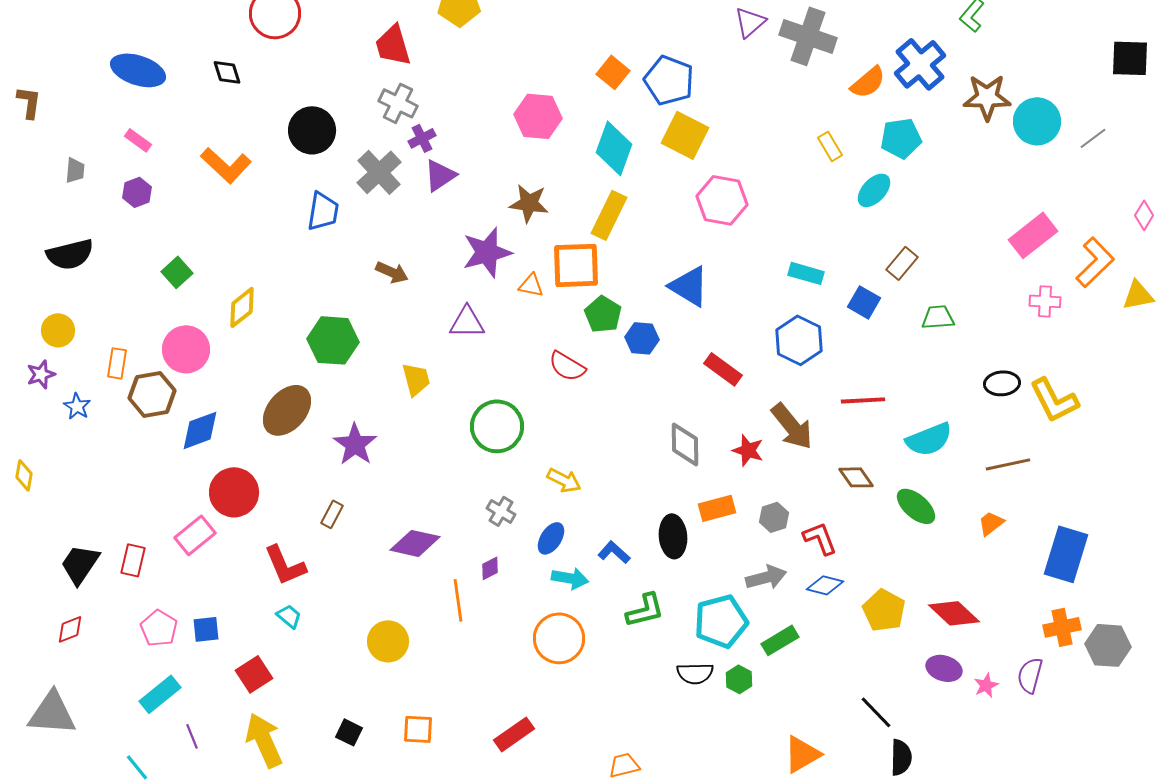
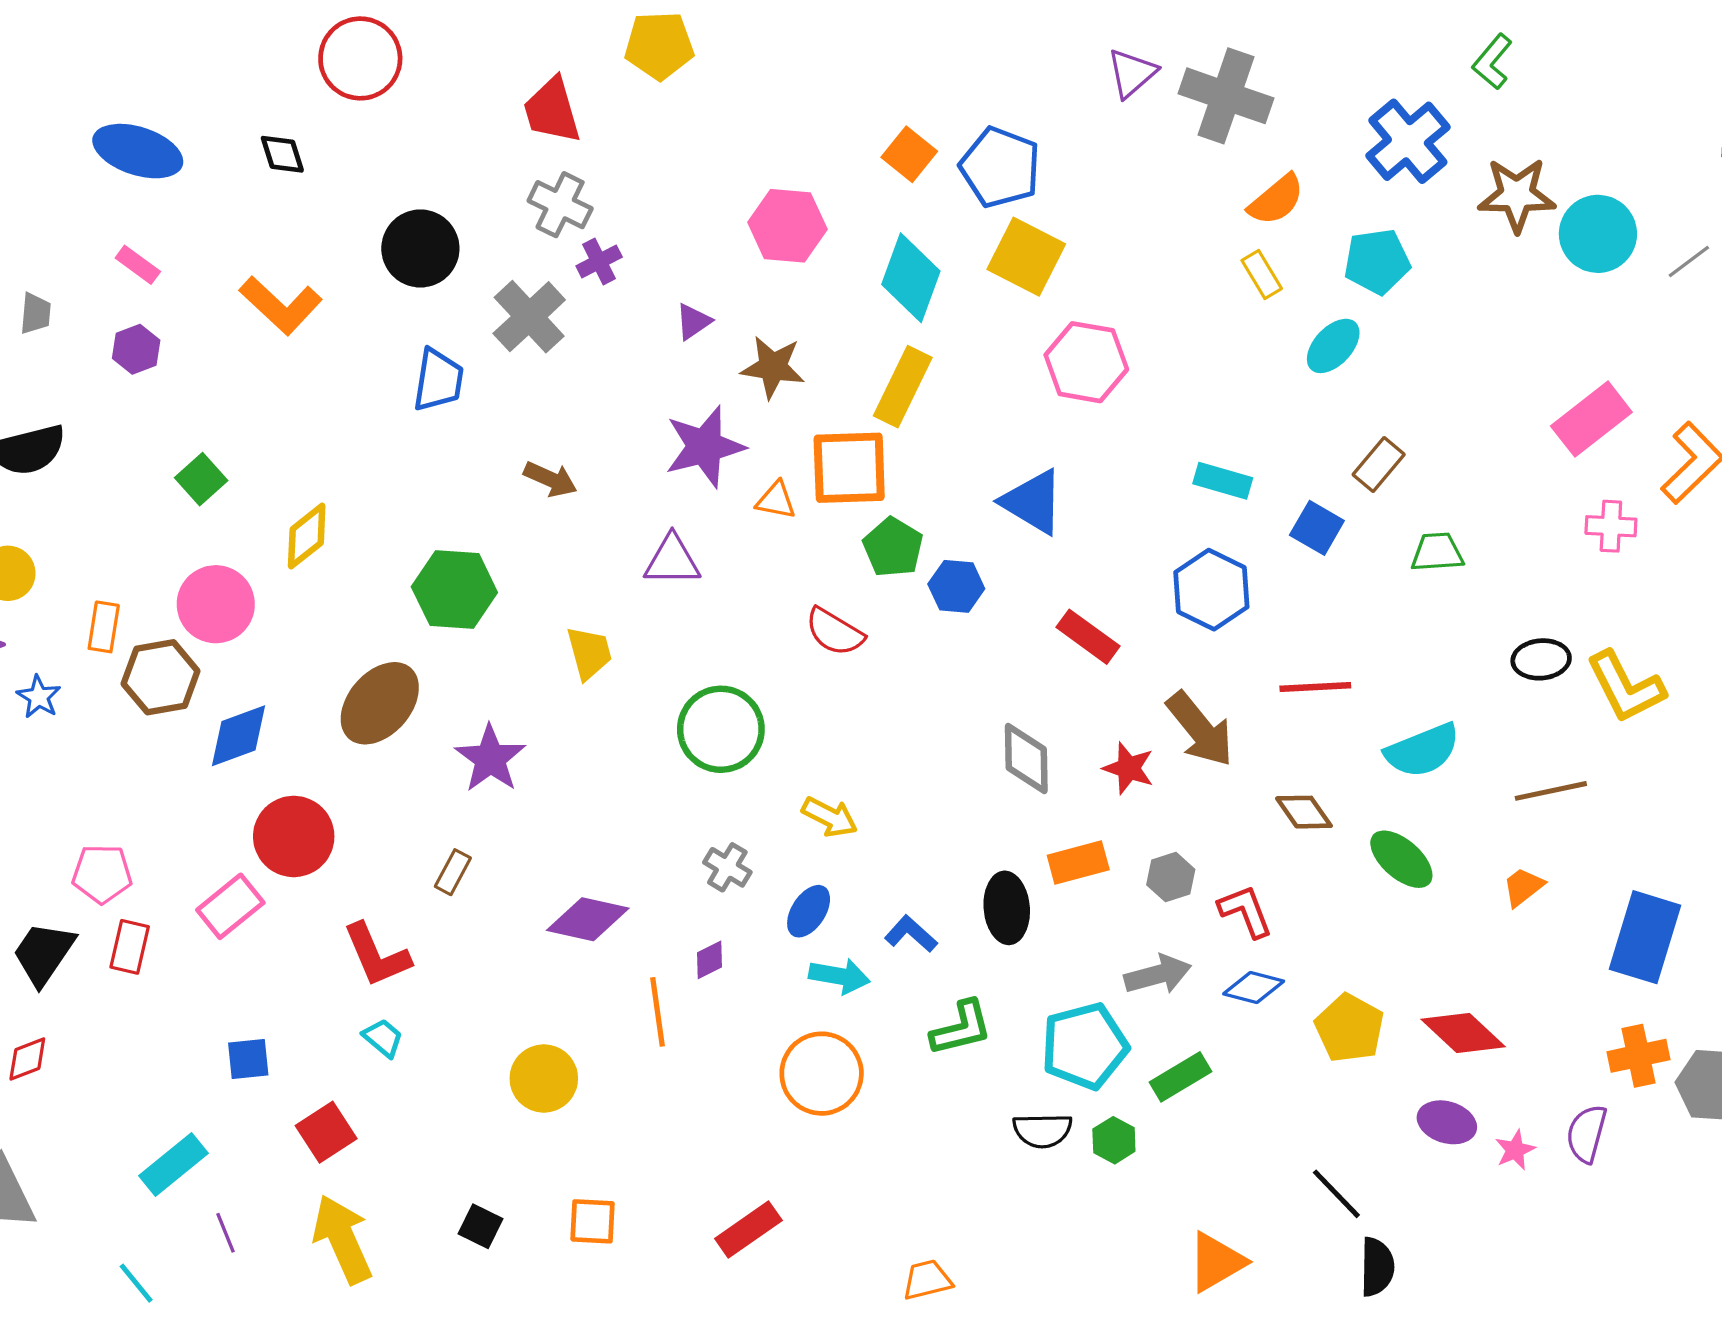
orange semicircle: (868, 82) -> (1276, 200), moved
purple triangle: (440, 175) -> (693, 322), moved, size x0.7
pink pentagon: (159, 628) -> (102, 874), moved, turned -30

